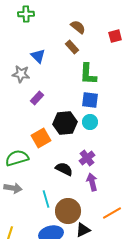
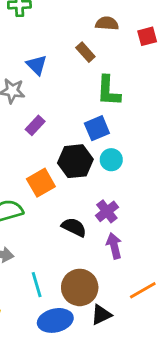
brown semicircle: (78, 27) -> (107, 23), moved, turned -35
blue square: (90, 100) -> (97, 128), moved, turned -30
cyan line: (46, 199) -> (37, 285), moved

